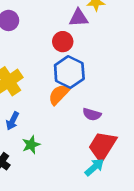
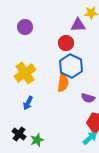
orange semicircle: (59, 94) -> (63, 83), turned 144
green star: (31, 145) -> (37, 140), moved

